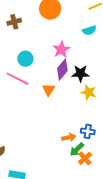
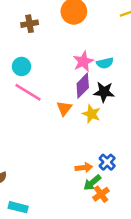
cyan semicircle: (89, 30) -> (105, 63), moved
cyan circle: (25, 59) -> (22, 66), moved
yellow star: (89, 92) -> (91, 114), moved
blue cross: (88, 131) -> (107, 162), turned 32

